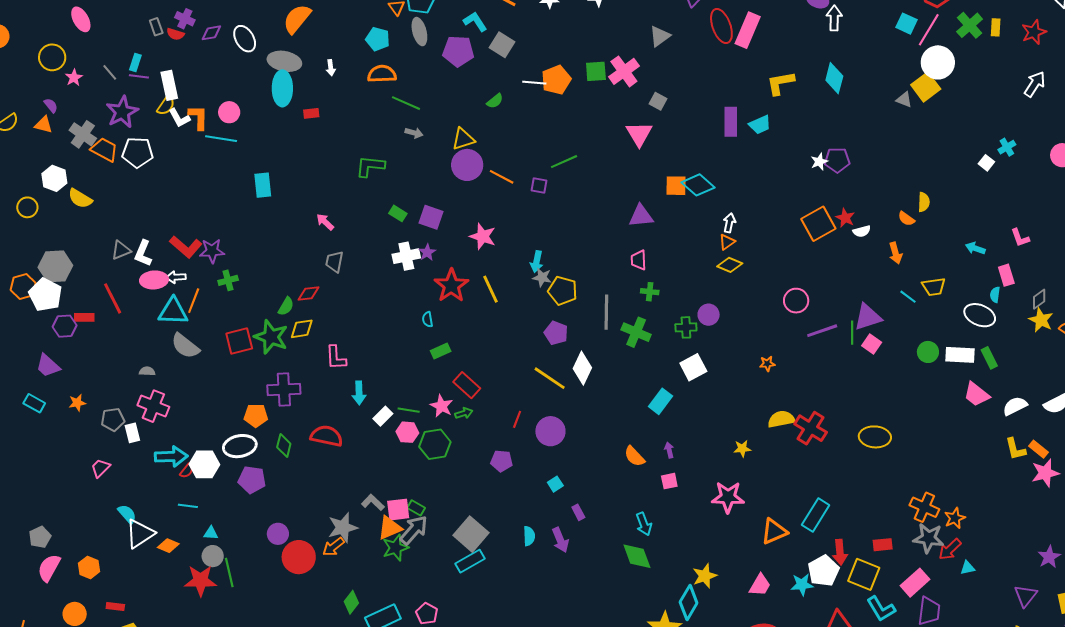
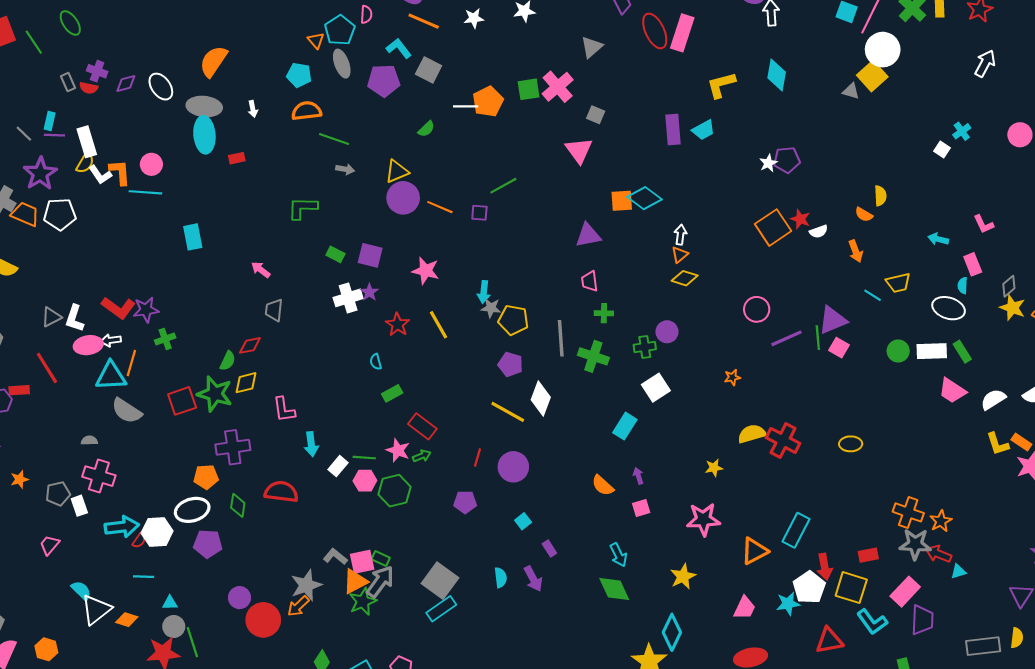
red star: (451, 286) -> (397, 324), size x0.7
yellow ellipse: (875, 437) -> (851, 444), size x0.7
red arrow: (950, 549) -> (938, 554), turned 70
yellow star: (705, 576) -> (683, 576), moved

